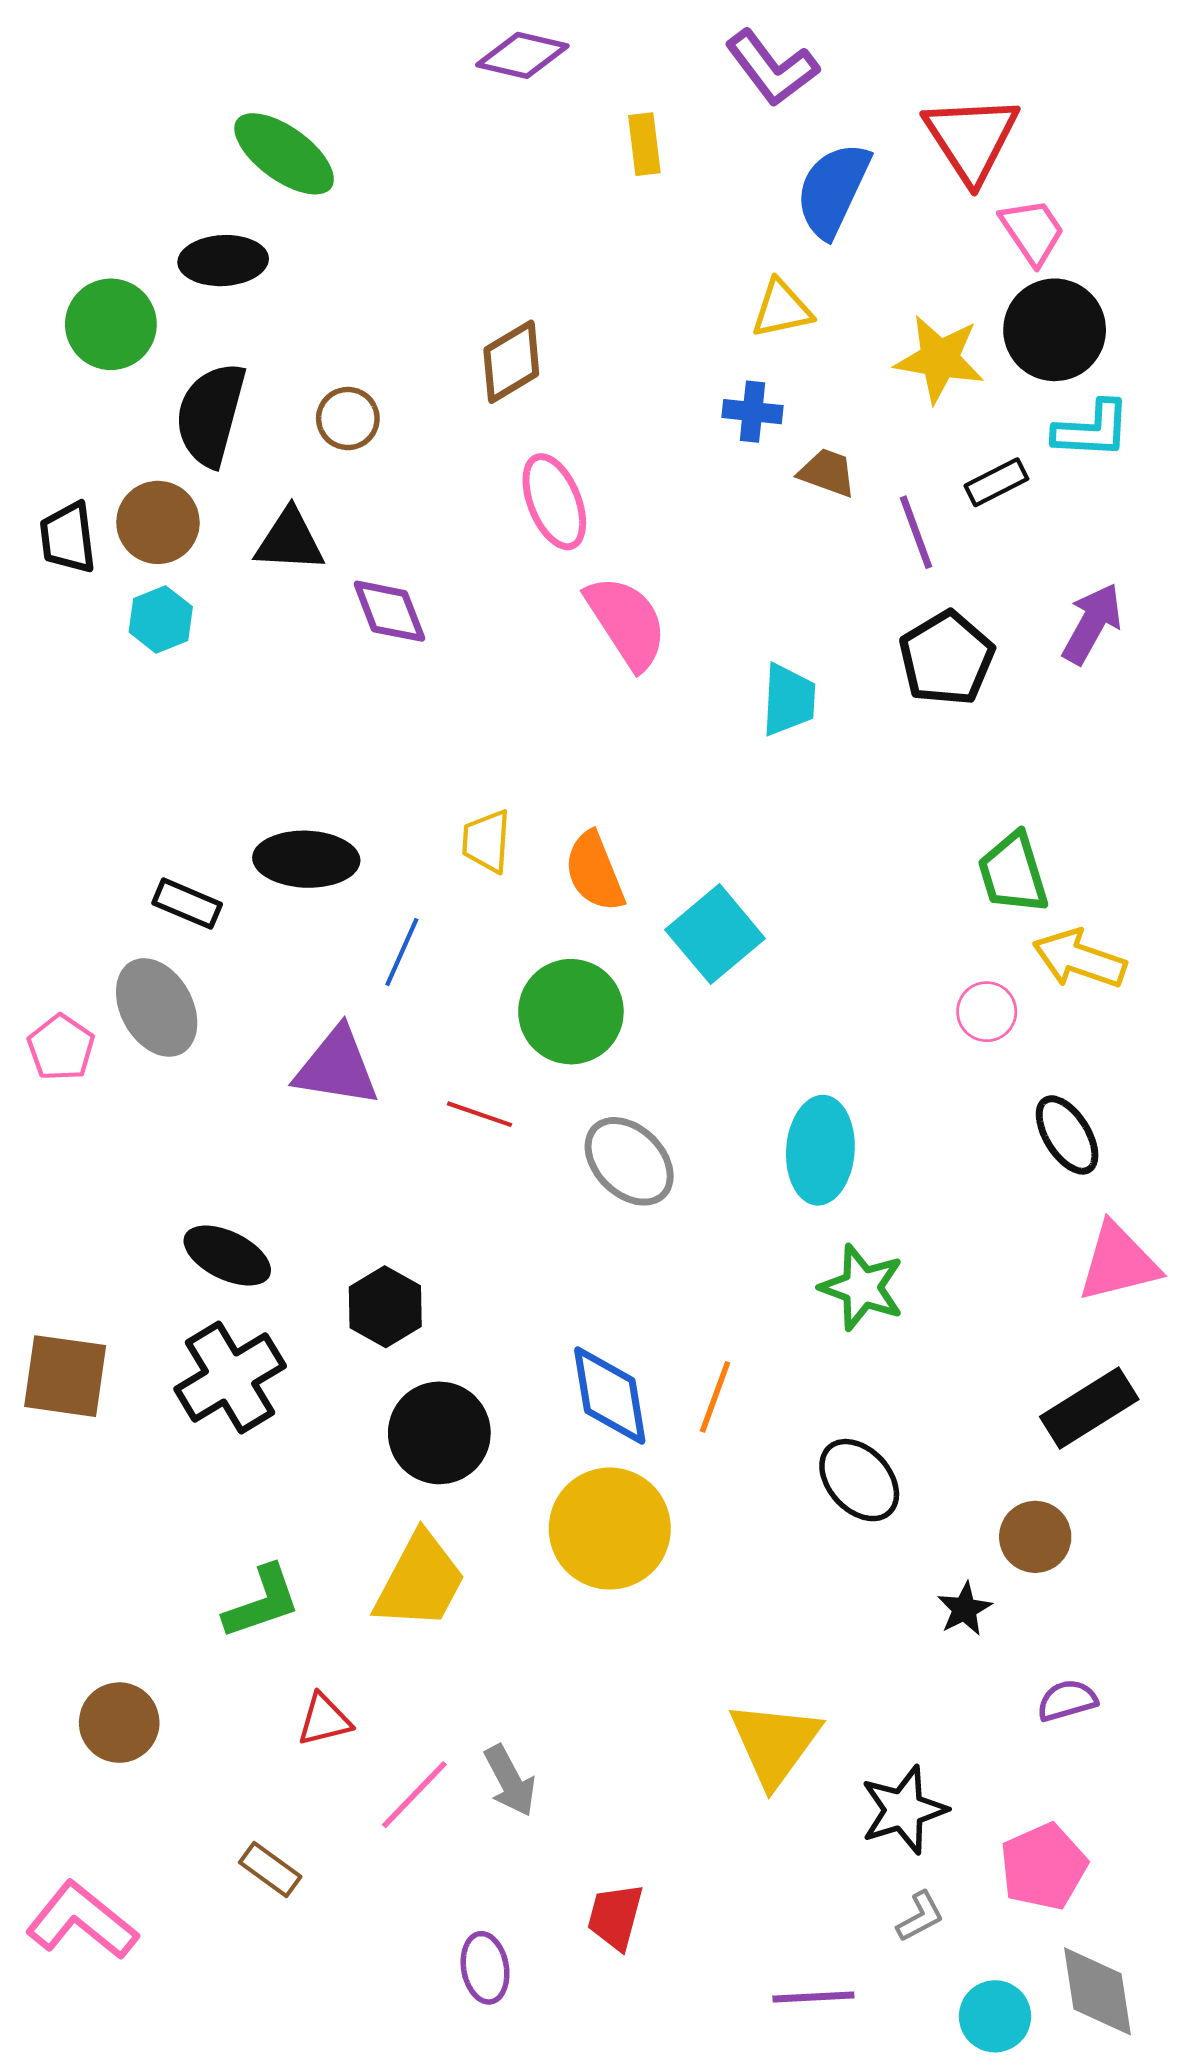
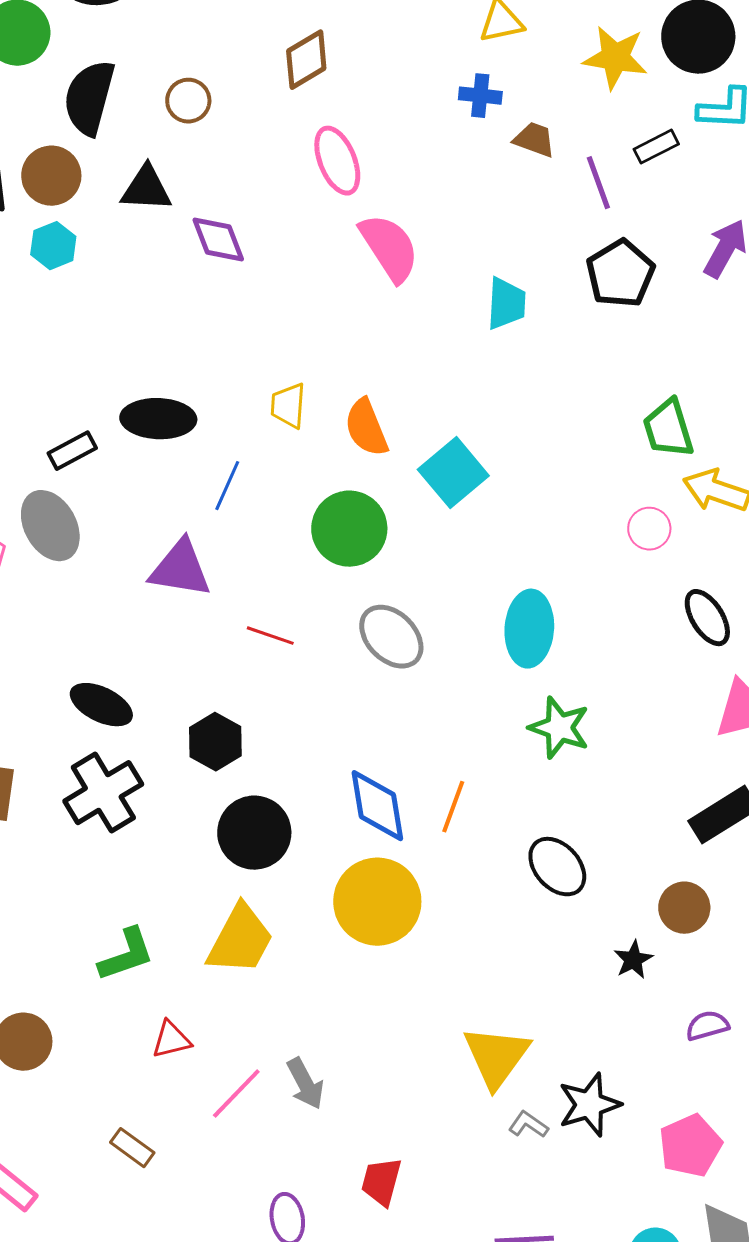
black rectangle: (187, 904) -> (72, 451), turned -51
red line: (479, 1114) -> (270, 636), moved
gray L-shape: (920, 1917) -> (528, 1125), moved, turned -117

